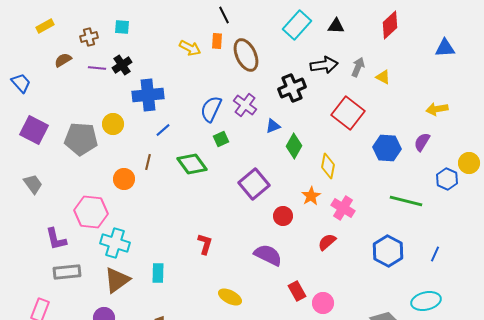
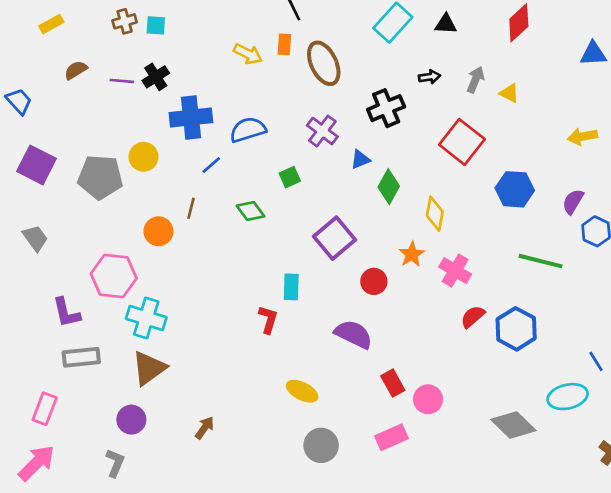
brown cross: (89, 37) -> (125, 21), moved
black arrow: (324, 65) -> (429, 77), size x0.6
blue semicircle: (211, 109) -> (248, 130), moved, turned 48
purple semicircle: (422, 142) -> (573, 202), moved
green diamond: (192, 164) -> (251, 211), size x0.7
red semicircle: (327, 242) -> (473, 317), moved
blue line: (435, 254) -> (596, 361), moved, turned -56
cyan rectangle: (158, 273) -> (291, 287), moved

